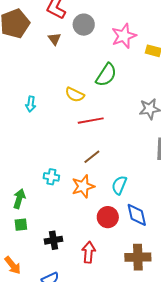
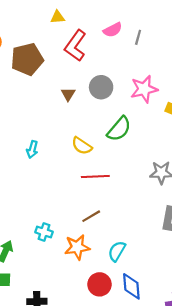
gray circle: (84, 25) -> (101, 87), moved
brown triangle: (54, 39) -> (68, 94), moved

